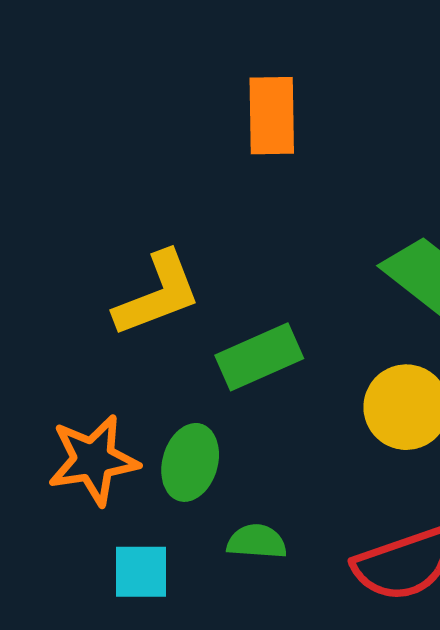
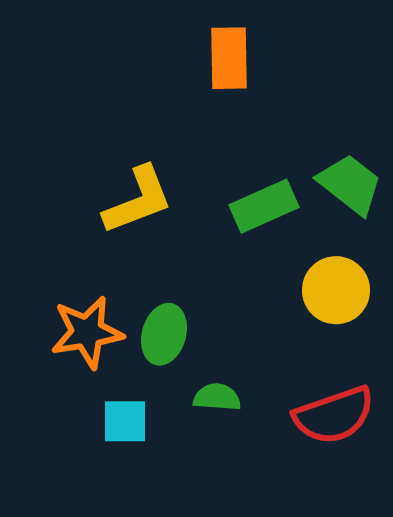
green rectangle: (259, 357) -> (264, 206), moved

